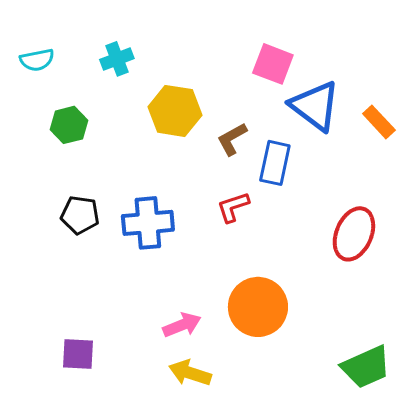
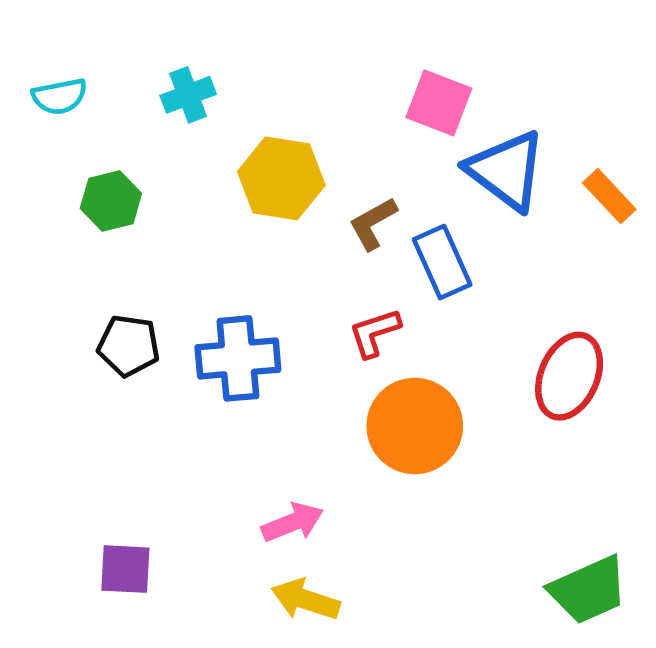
blue rectangle: (275, 163) -> (442, 262), turned -36
orange circle: (258, 307) -> (415, 426), moved

